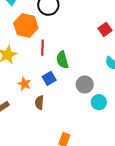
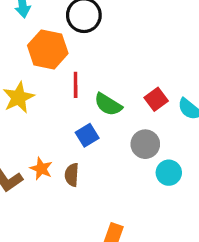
red square: (105, 29) -> (156, 99), moved
green semicircle: (62, 60) -> (108, 104), turned -42
orange star: (24, 84) -> (41, 169), moved

